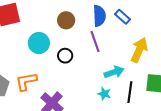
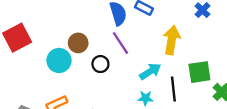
brown circle: (66, 20) -> (78, 43), moved
black circle: (65, 56) -> (100, 64), moved

